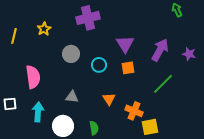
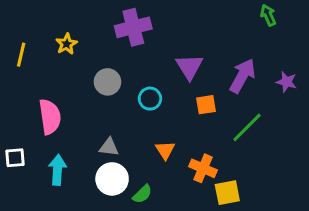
orange square: (128, 68) -> (206, 105), moved
white circle: (63, 126) -> (112, 179), moved
green semicircle: (94, 128) -> (142, 194), turned 56

